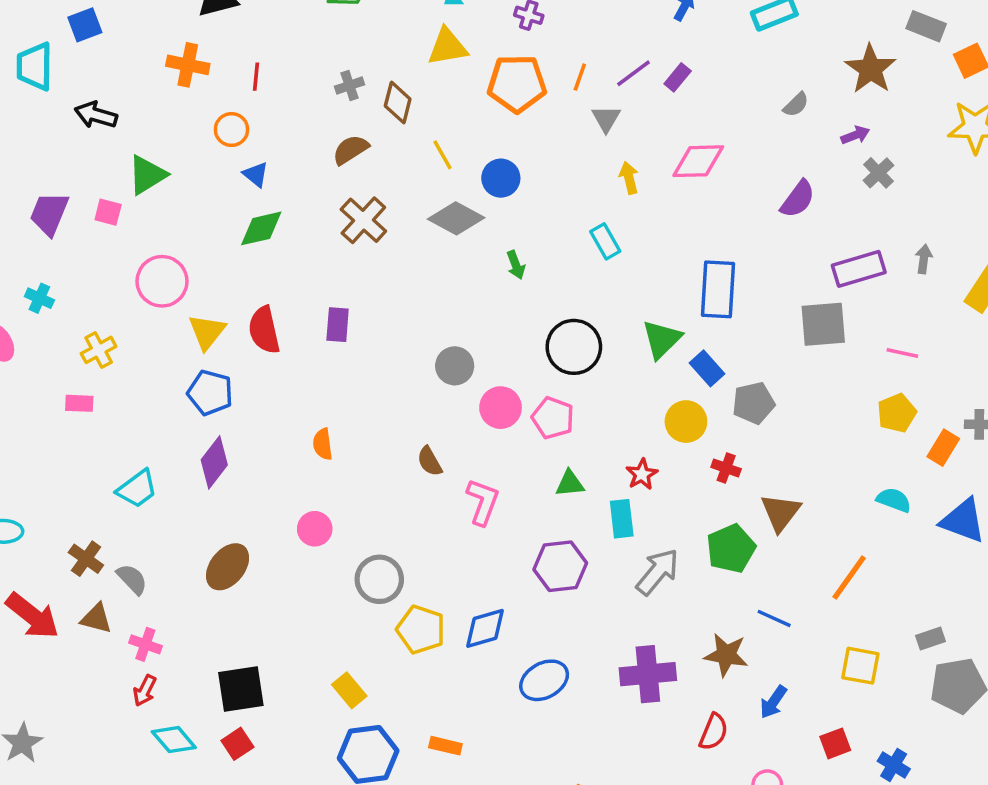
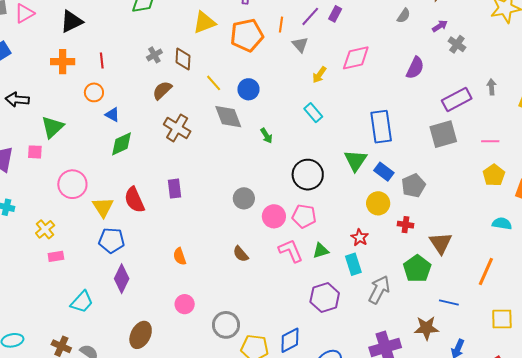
yellow arrow: (629, 178) -> (319, 75), turned -120
gray diamond: (456, 218) -> (228, 117), turned 52
pink rectangle: (79, 403) -> (56, 256), moved
pink L-shape: (483, 502) -> (291, 251), moved, turned -32

